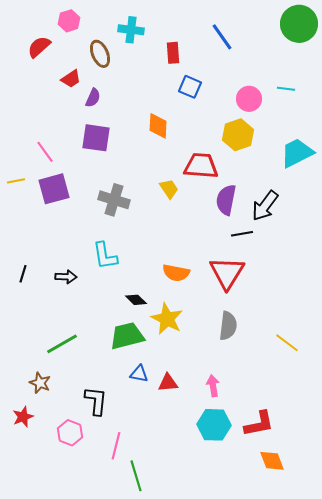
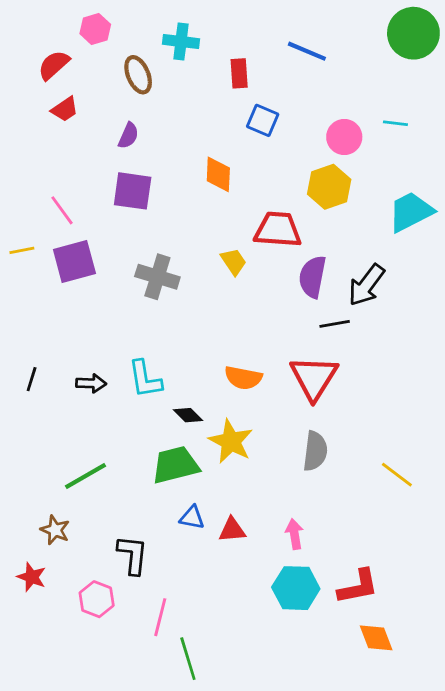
blue line: (222, 37) -> (307, 51), turned -32
red trapezoid: (71, 79) -> (65, 109), moved
cyan L-shape: (105, 256) -> (145, 379), moved
red star: (23, 417) -> (32, 577), turned -30

